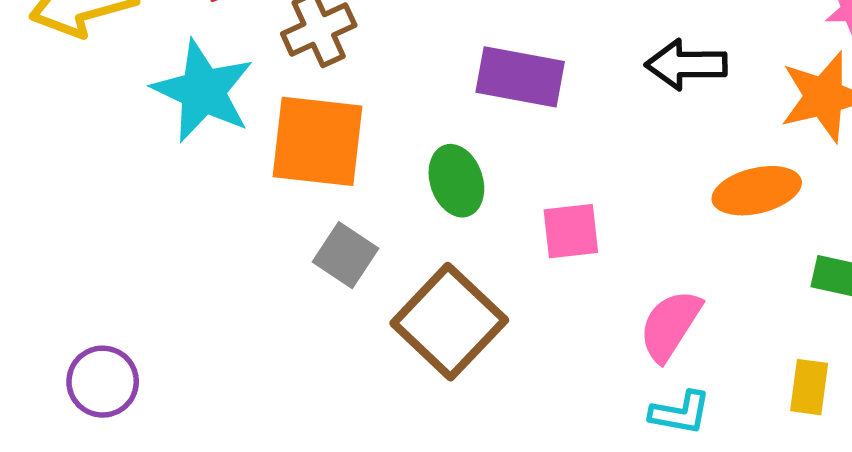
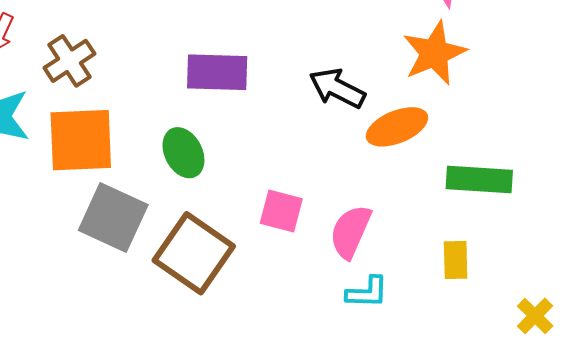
black arrow: (686, 65) -> (337, 88), moved, turned 36
pink square: (571, 231) -> (281, 211), moved, turned 30
gray square: (345, 255) -> (113, 217), size x1.5

